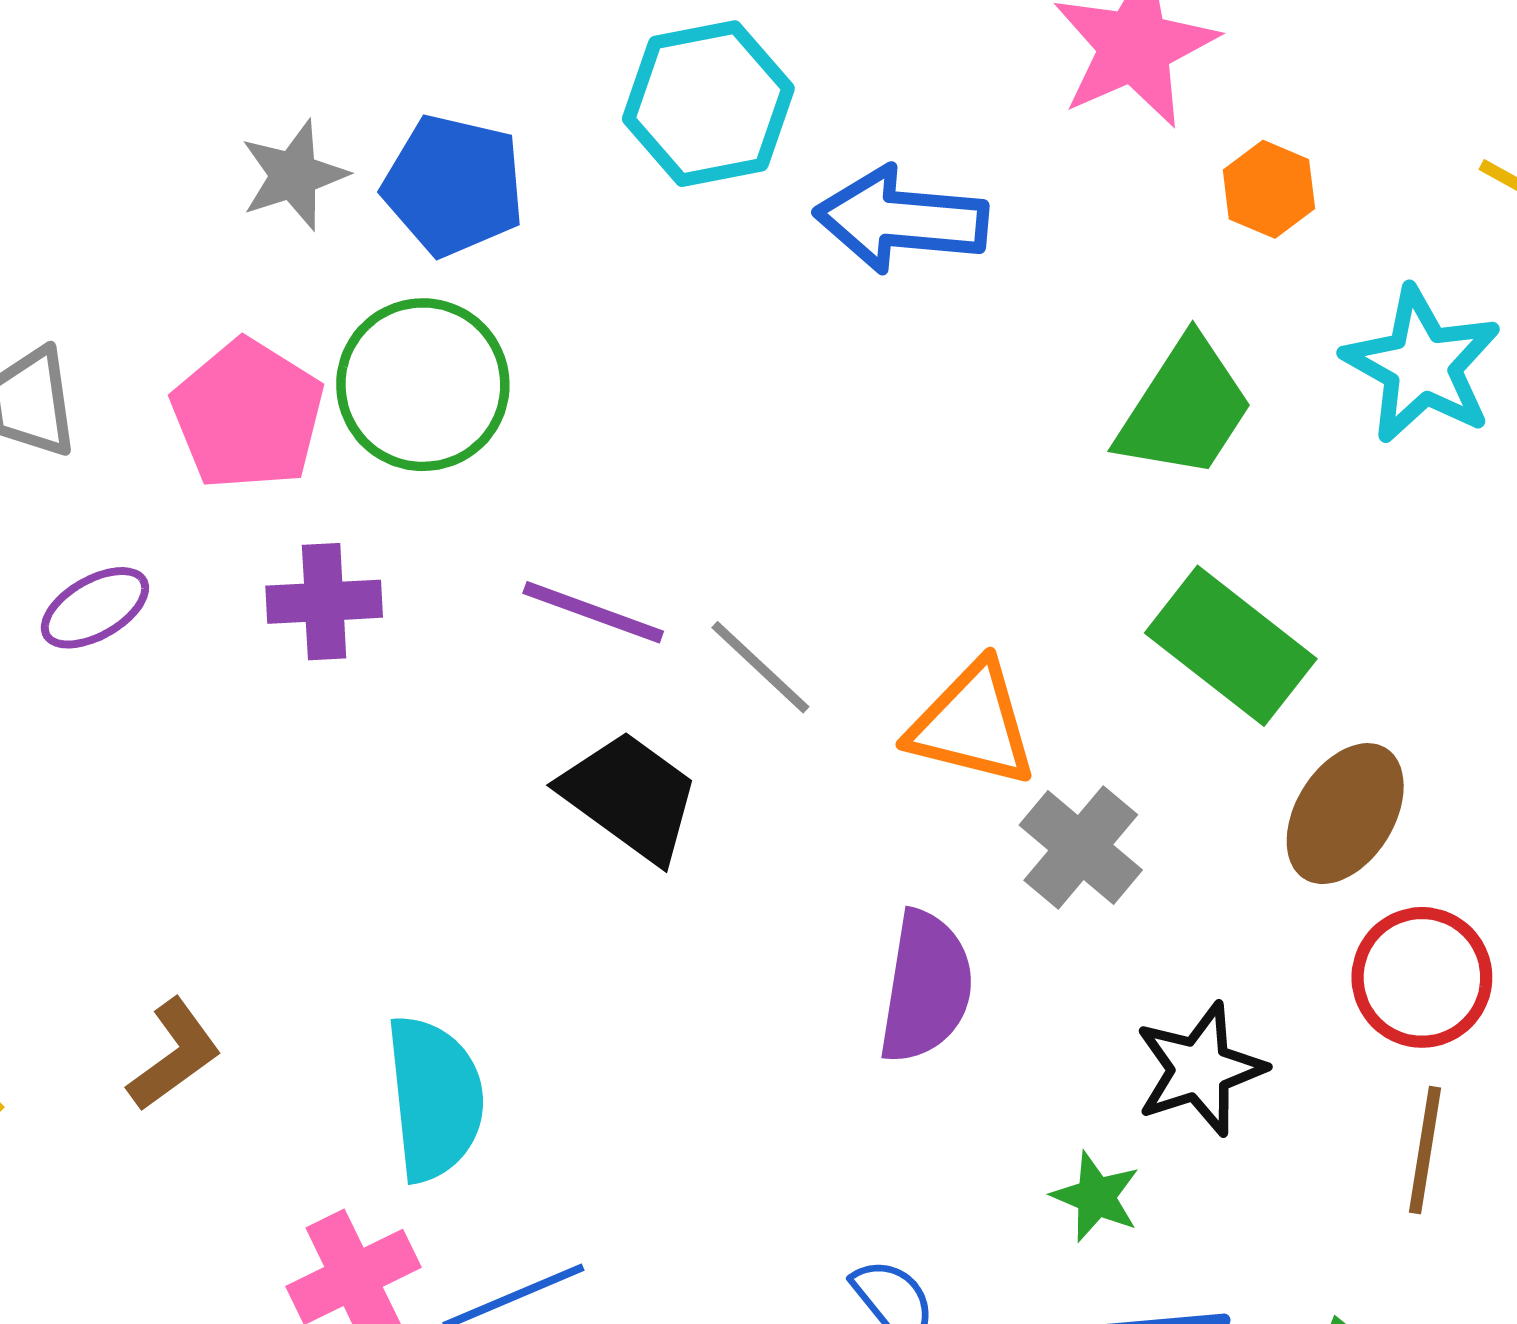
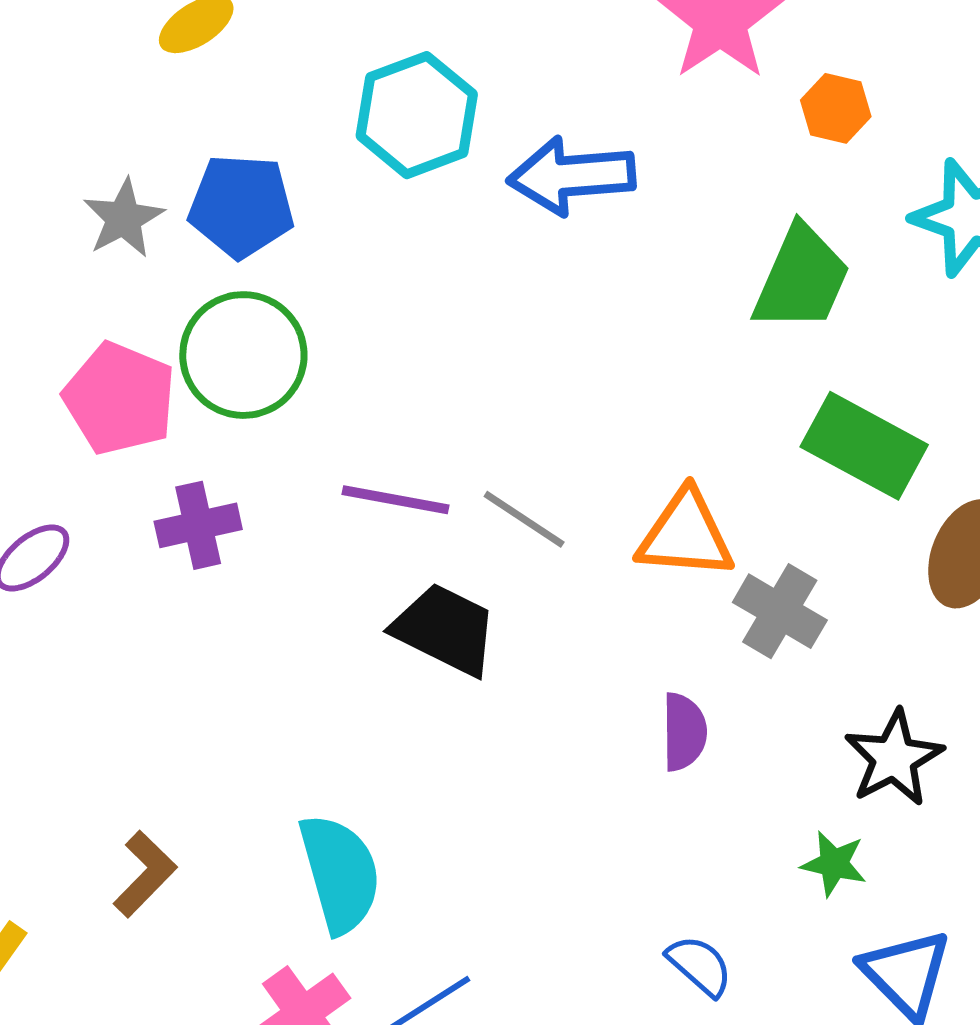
purple semicircle: (926, 987) -> (684, 732), size x0.7

